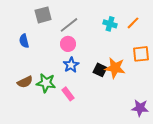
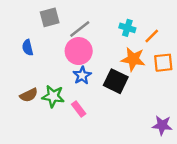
orange line: (133, 23) -> (152, 36), moved
pink circle: (68, 44) -> (79, 51), size x1.5
orange star: (115, 68) -> (133, 59), moved
black square: (100, 70) -> (116, 81), size x1.5

